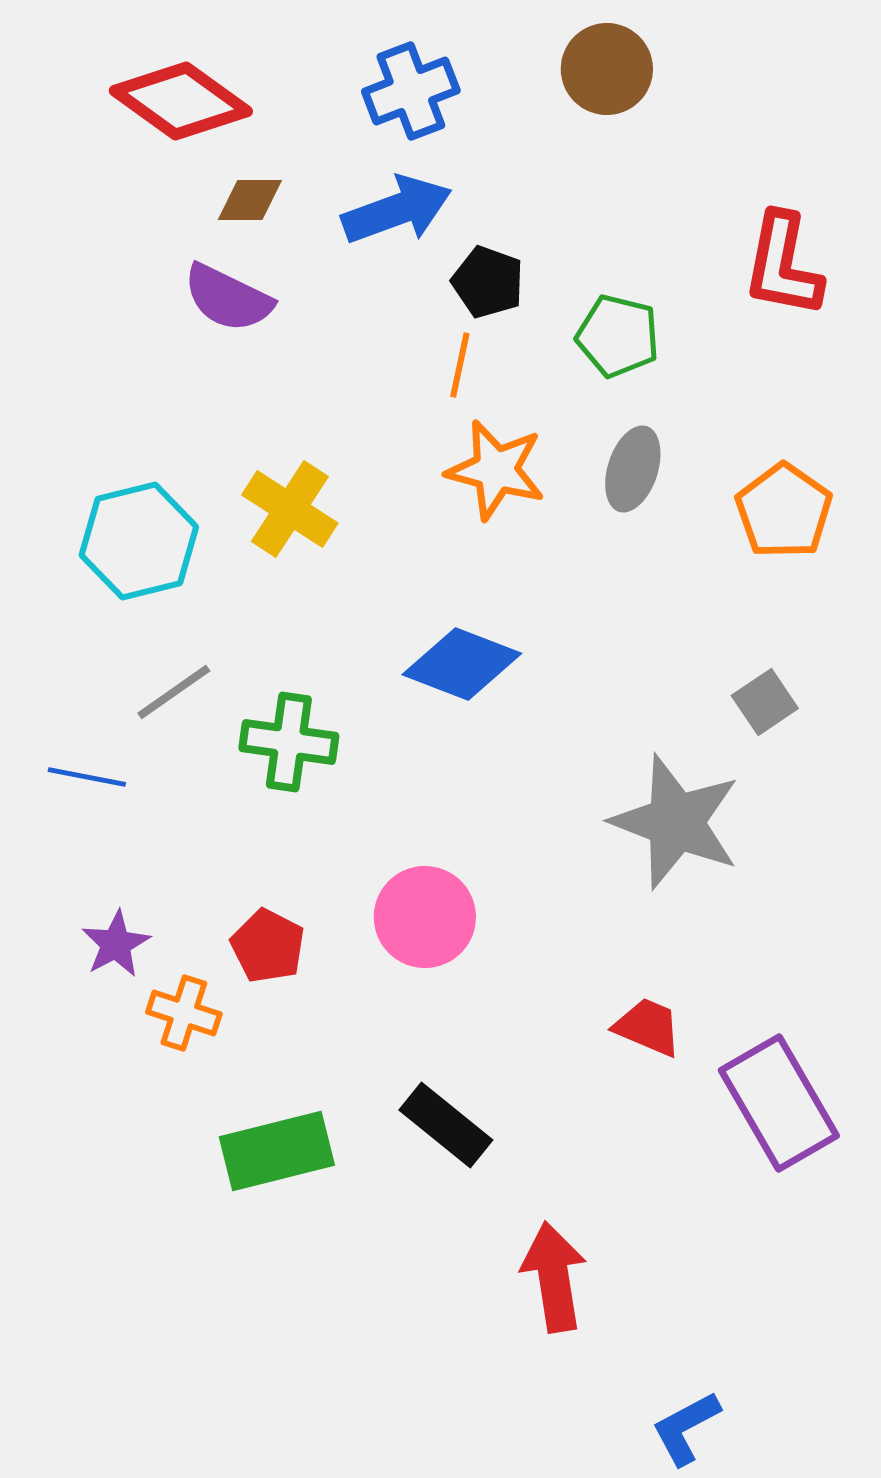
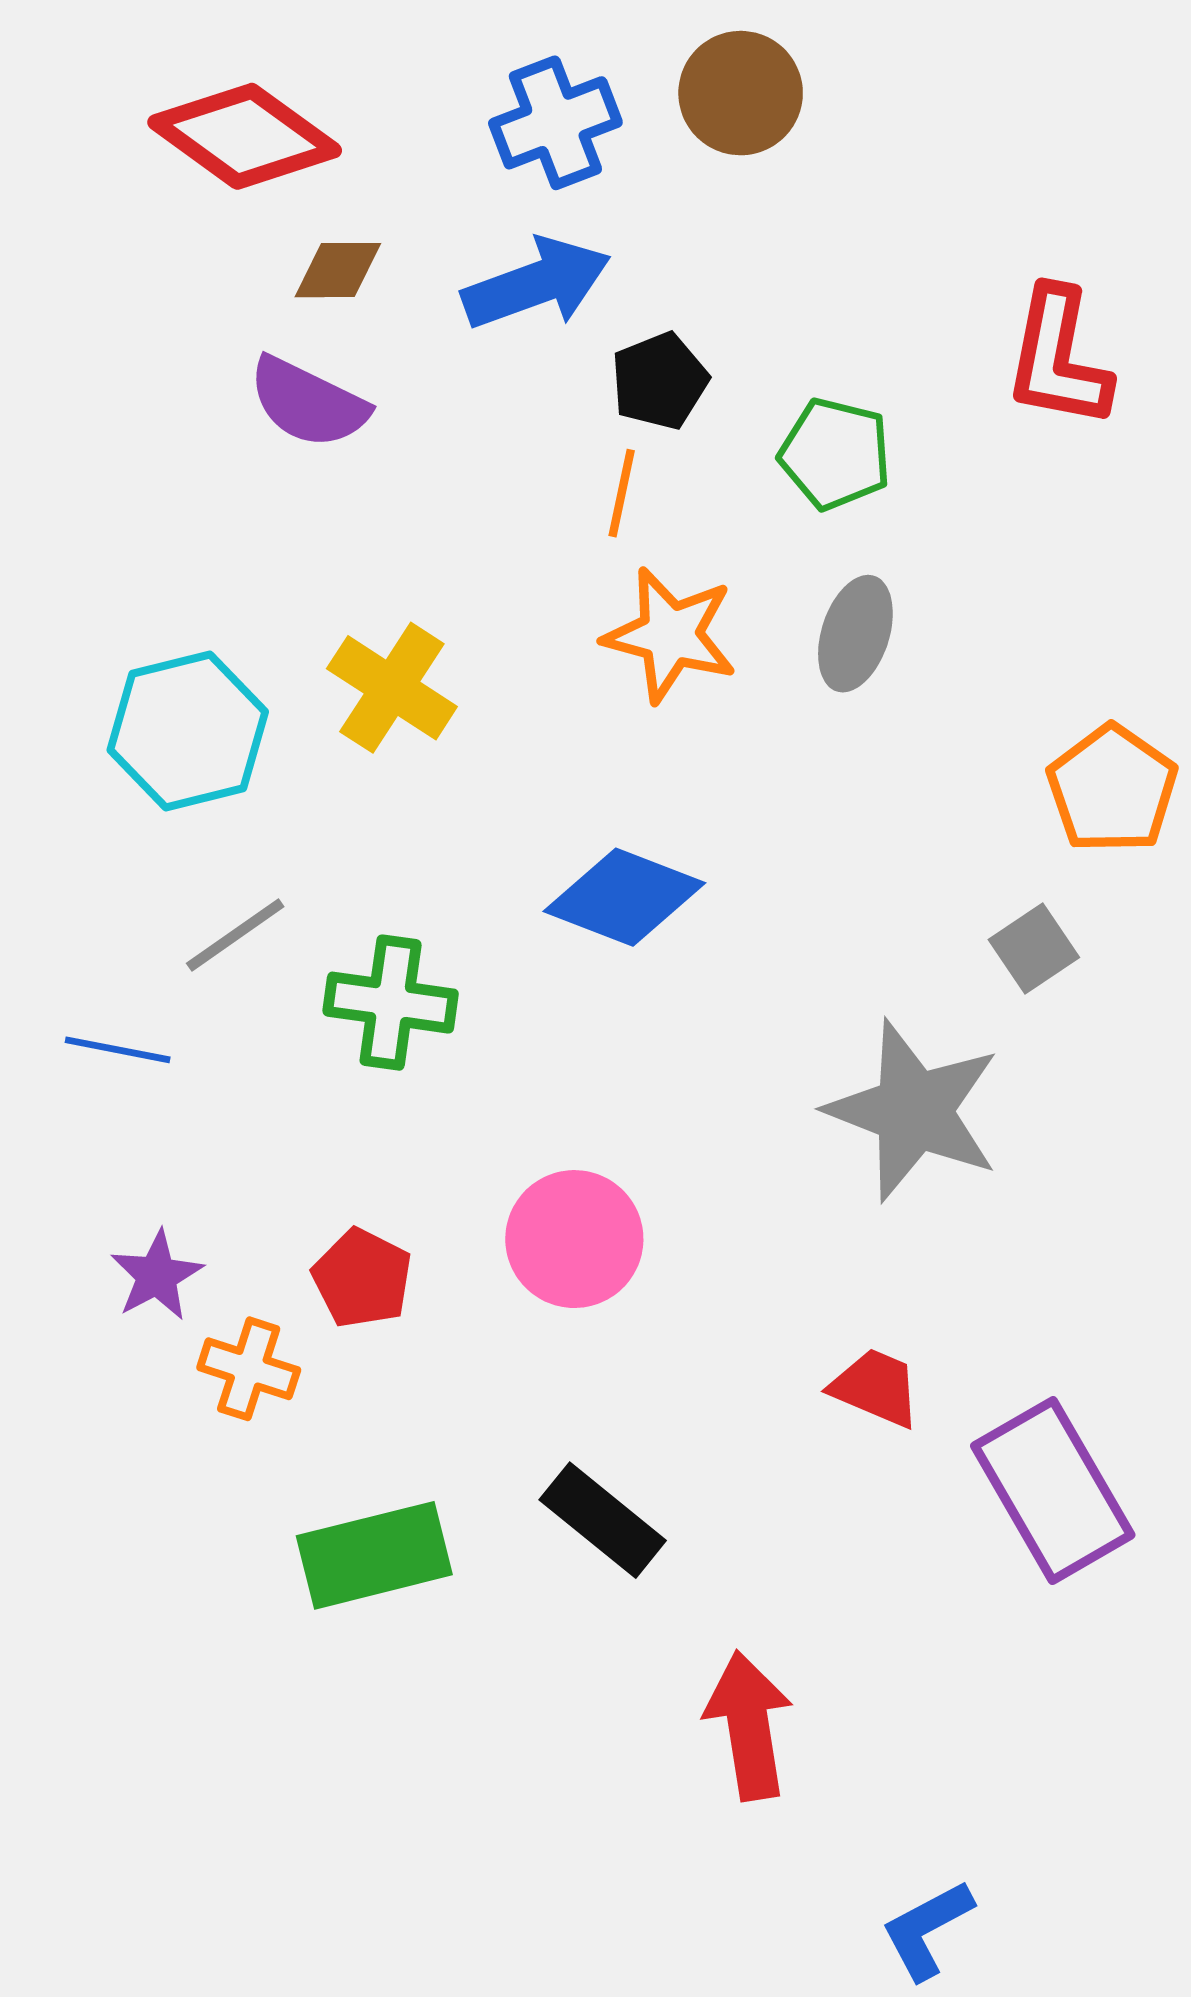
brown circle: (607, 69) -> (741, 93), moved
black pentagon: (488, 282) -> (659, 381), turned 30
orange pentagon: (784, 511) -> (1112, 789), moved

